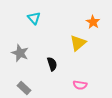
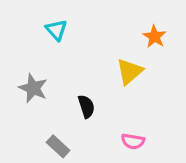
gray rectangle: (24, 88) -> (58, 146), moved

